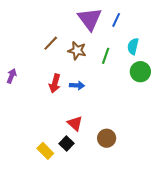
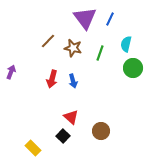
blue arrow: (77, 85) -> (73, 81), turned 72
yellow rectangle: (45, 151) -> (33, 148), moved

